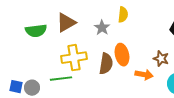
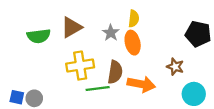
orange ellipse: (122, 55) -> (133, 43), moved
orange arrow: (144, 75) -> (141, 84), moved, size x1.4
green line: (61, 79) -> (98, 88), moved

